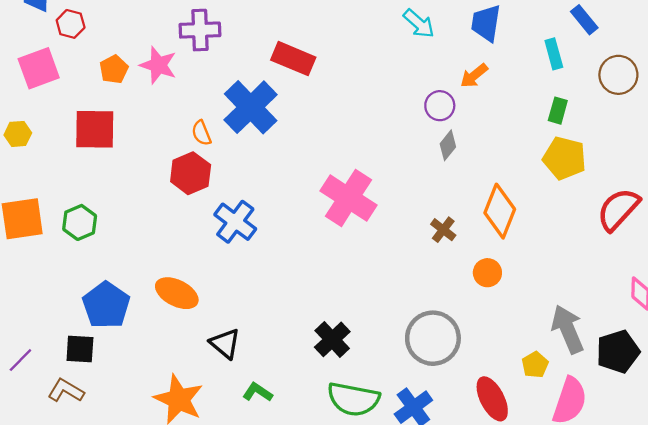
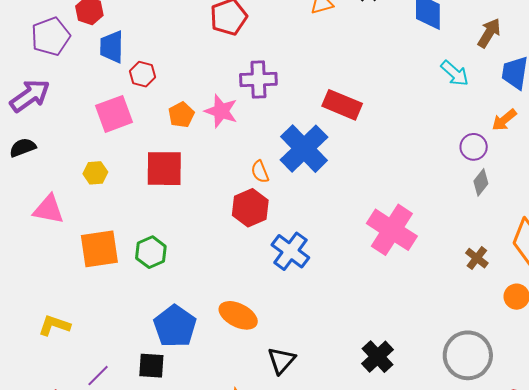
black triangle: (225, 344) -> (281, 361), turned 32

